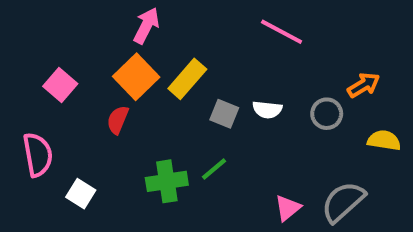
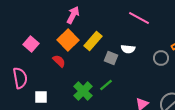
white semicircle: (267, 110) -> (128, 49), moved
red semicircle: (118, 120) -> (59, 61), turned 112
green cross: (167, 181) -> (83, 91), turned -36
white square: (81, 194) -> (41, 97), turned -32

